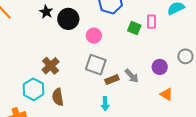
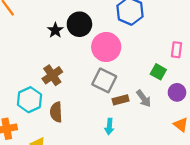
black star: (46, 12) -> (55, 30), moved
pink rectangle: (151, 22) -> (177, 50), moved
green square: (134, 28) -> (158, 72), moved
pink circle: (94, 36) -> (106, 47), size x1.6

